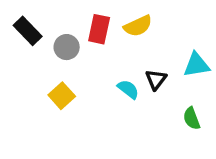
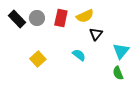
gray circle: (67, 47) -> (37, 18), moved
cyan triangle: (196, 65) -> (121, 51), moved, turned -42
black triangle: (156, 80) -> (96, 34), moved

